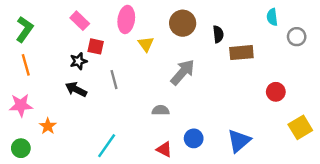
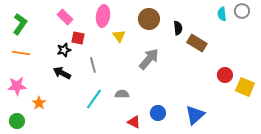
gray circle: (297, 37) -> (242, 11), moved
brown rectangle: (241, 53) -> (197, 43), turned 36
orange line: (26, 65) -> (21, 53), turned -66
gray semicircle: (161, 110) -> (122, 94), moved
yellow square: (300, 127) -> (245, 87), moved, turned -36
cyan line: (107, 146) -> (94, 99), moved

